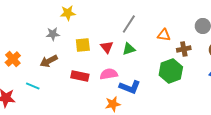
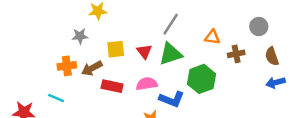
green triangle: (129, 49) -> (171, 54), size x1.5
orange cross: (13, 59) -> (67, 66), moved, turned 35
brown arrow: (49, 61) -> (92, 68), moved
green hexagon: (171, 71) -> (202, 79), moved

